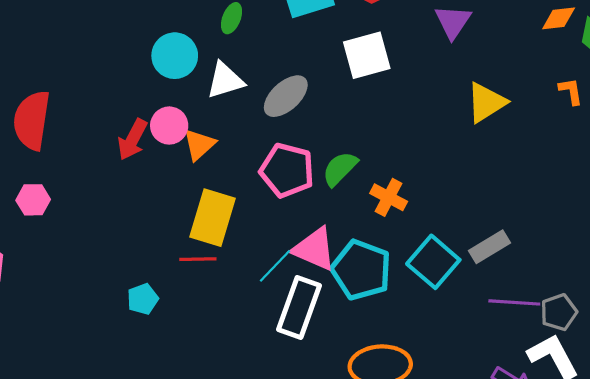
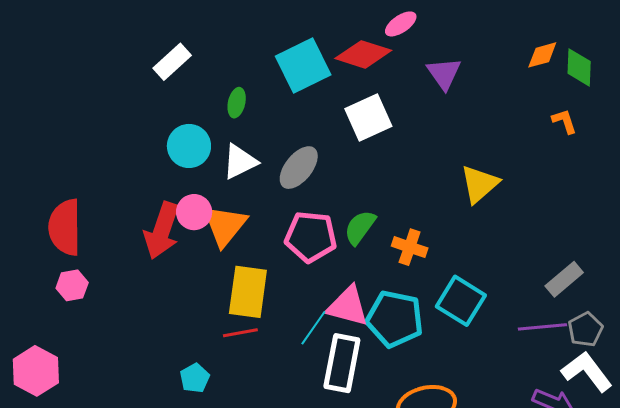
yellow triangle: (486, 103) -> (479, 184), moved
red arrow: (132, 140) -> (162, 231), size x1.4
orange triangle: (199, 145) -> (225, 226), size x1.4
pink hexagon: (33, 200) -> (72, 285), moved
gray rectangle: (490, 247) -> (564, 279), moved

